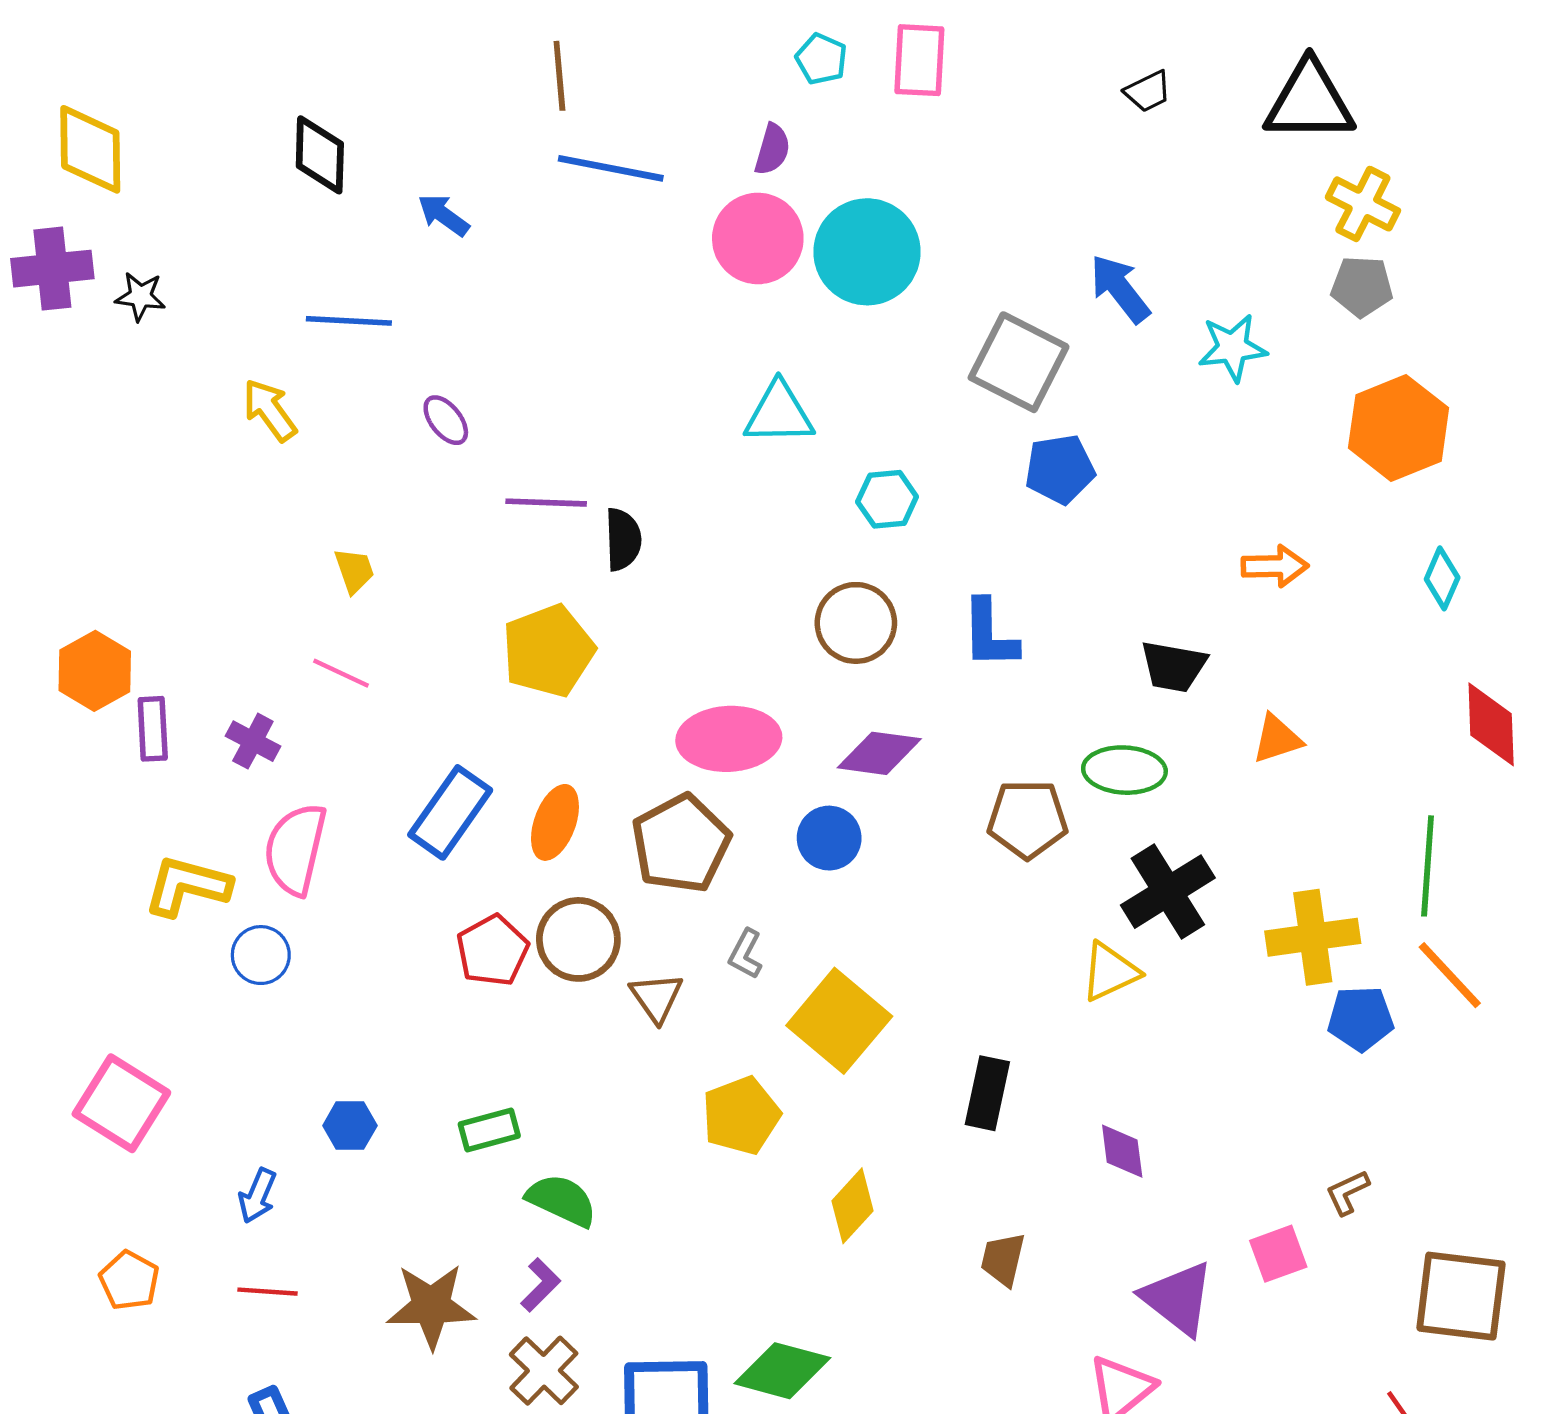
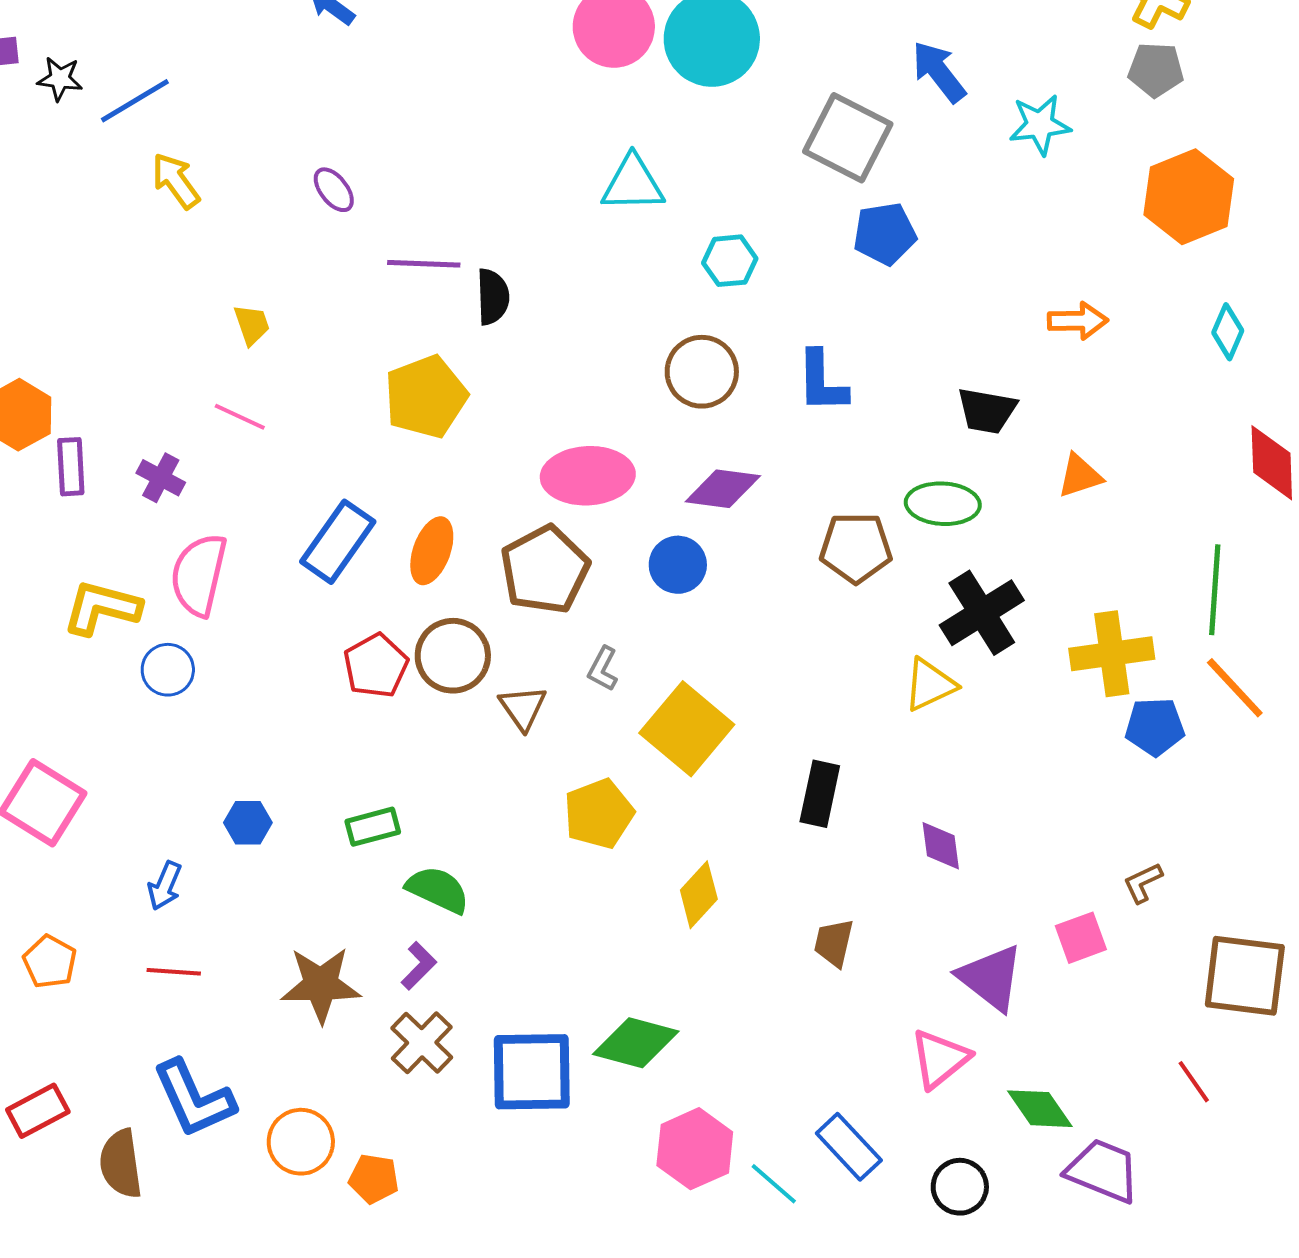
blue line: (349, 321) -> (135, 101), moved, turned -34

